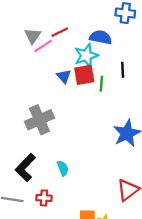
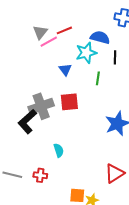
black line: (123, 70) -> (115, 57), moved
red square: (84, 75) -> (69, 102), moved
black L-shape: (25, 168) -> (27, 122), moved

